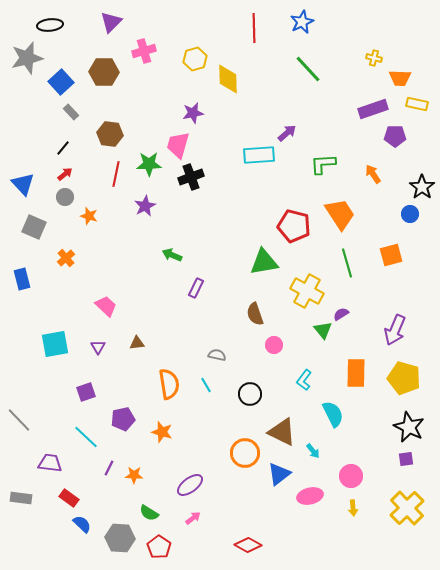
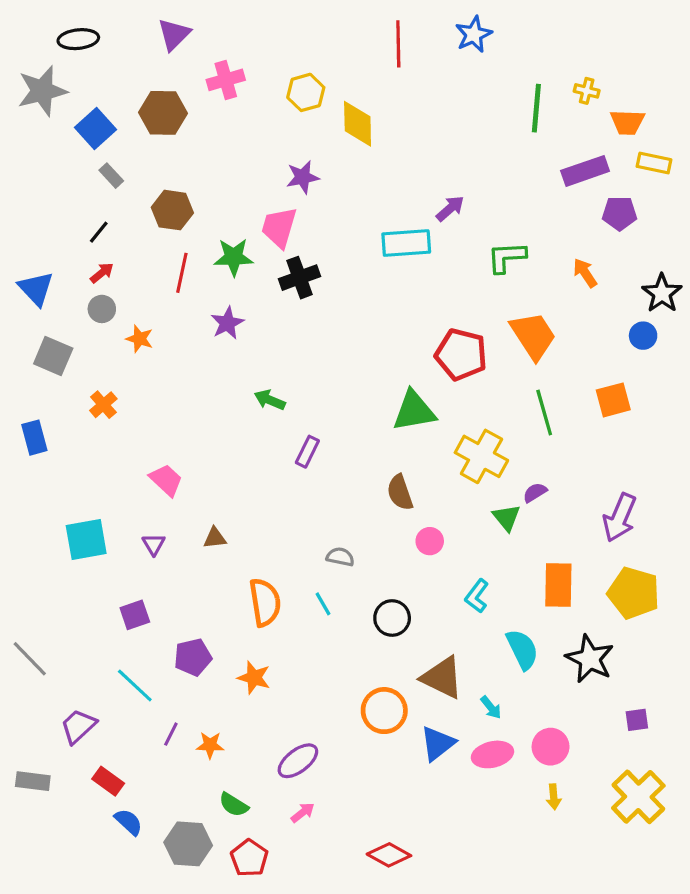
green line: (308, 69) -> (536, 108), moved, turned 48
black star: (409, 427) -> (590, 659), moved
purple trapezoid: (50, 463) -> (78, 726), turned -50
pink ellipse: (310, 496) -> (492, 754), moved

